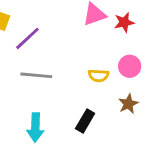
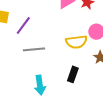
yellow semicircle: (99, 76) -> (76, 42), size x1.5

